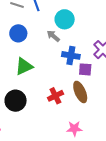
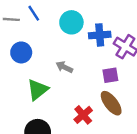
gray arrow: (53, 36) -> (64, 67), moved
blue cross: (71, 55) -> (100, 35), moved

